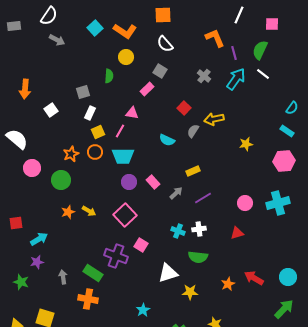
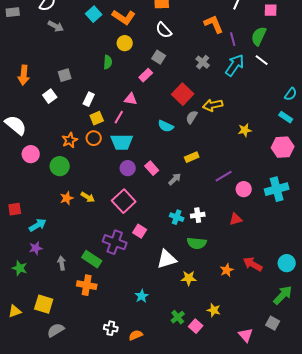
gray square: (83, 92) -> (65, 75), moved
red square: (184, 108) -> (183, 94), size x1.5
purple line: (203, 198) -> (224, 176), moved

